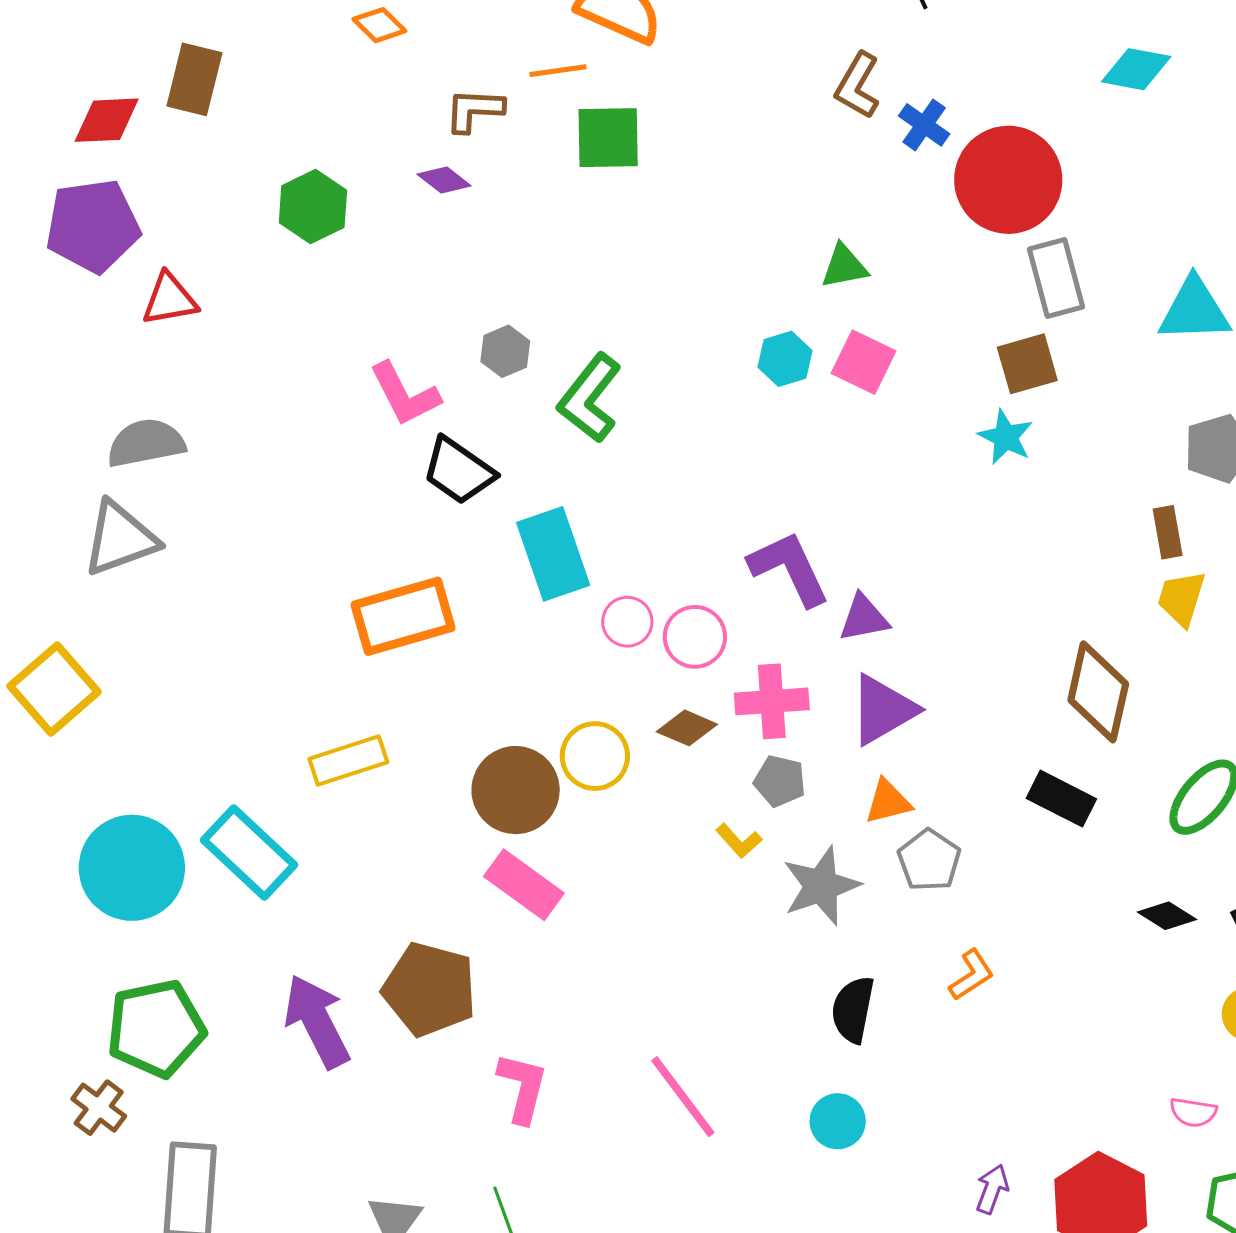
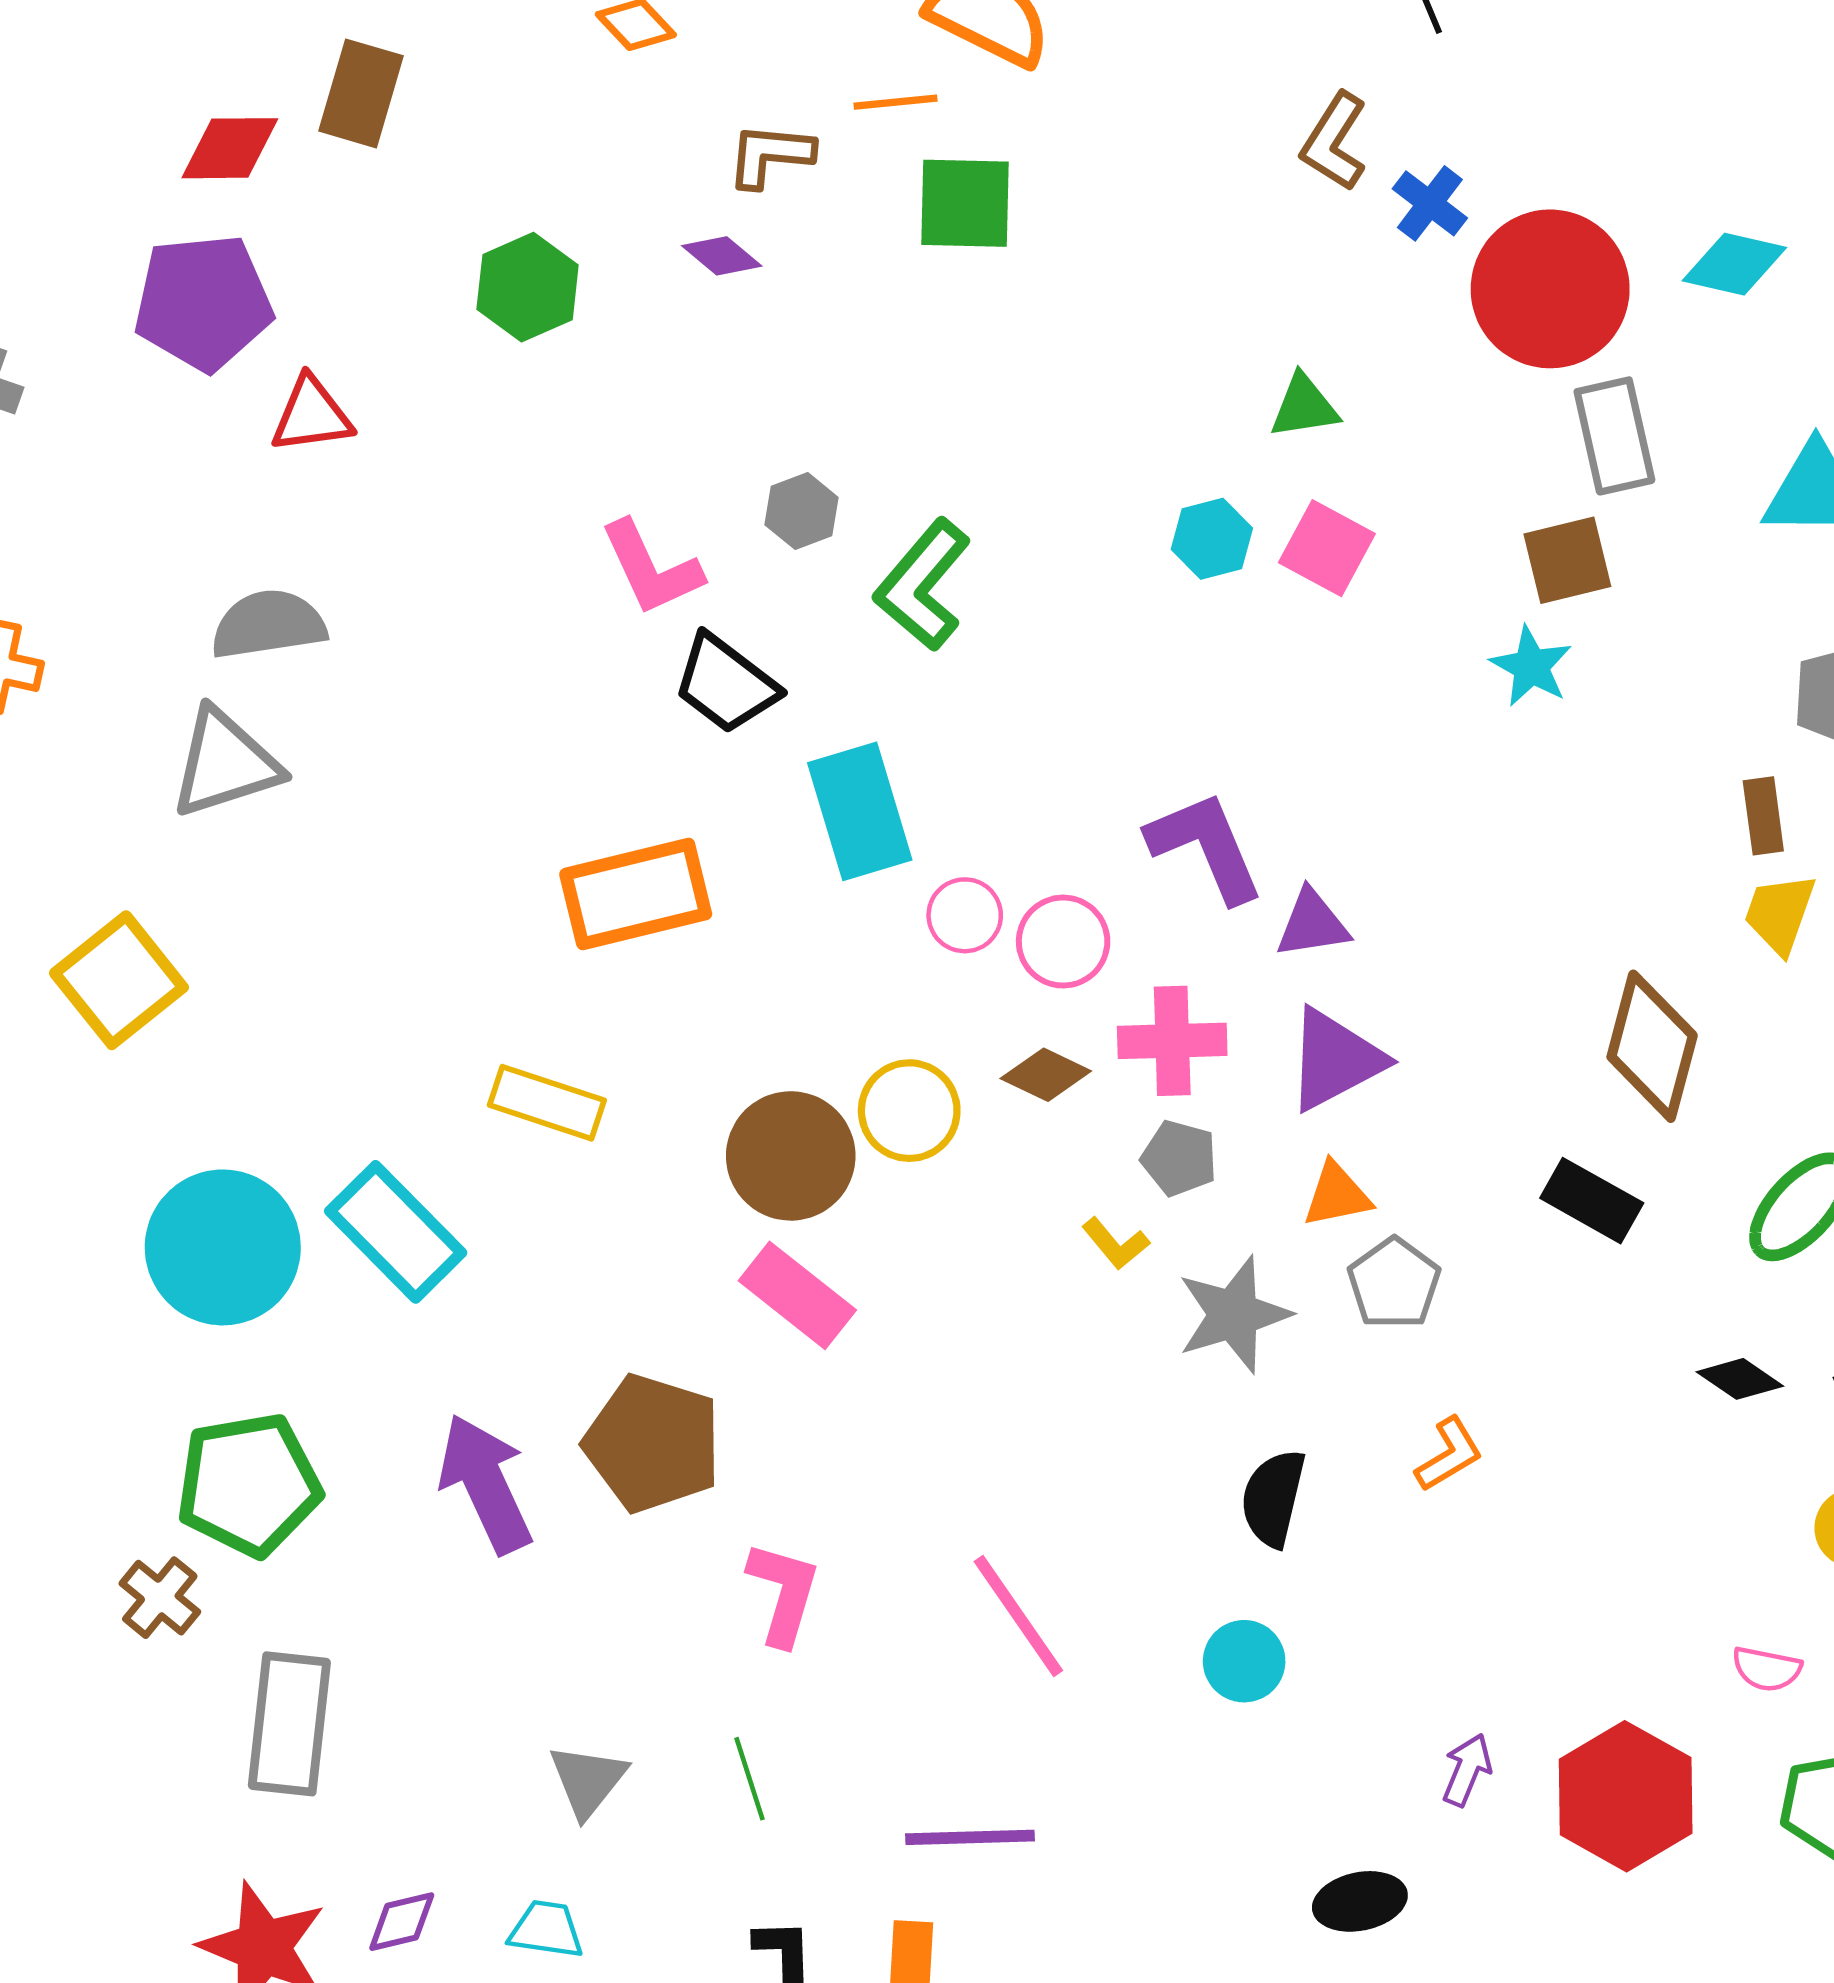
cyan diamond: (1136, 69) -> (1734, 264), moved
yellow rectangle: (348, 761) -> (547, 1103), turned 34

